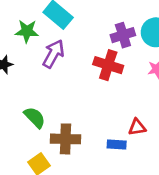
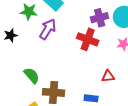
red triangle: (137, 127) -> (108, 76), moved

